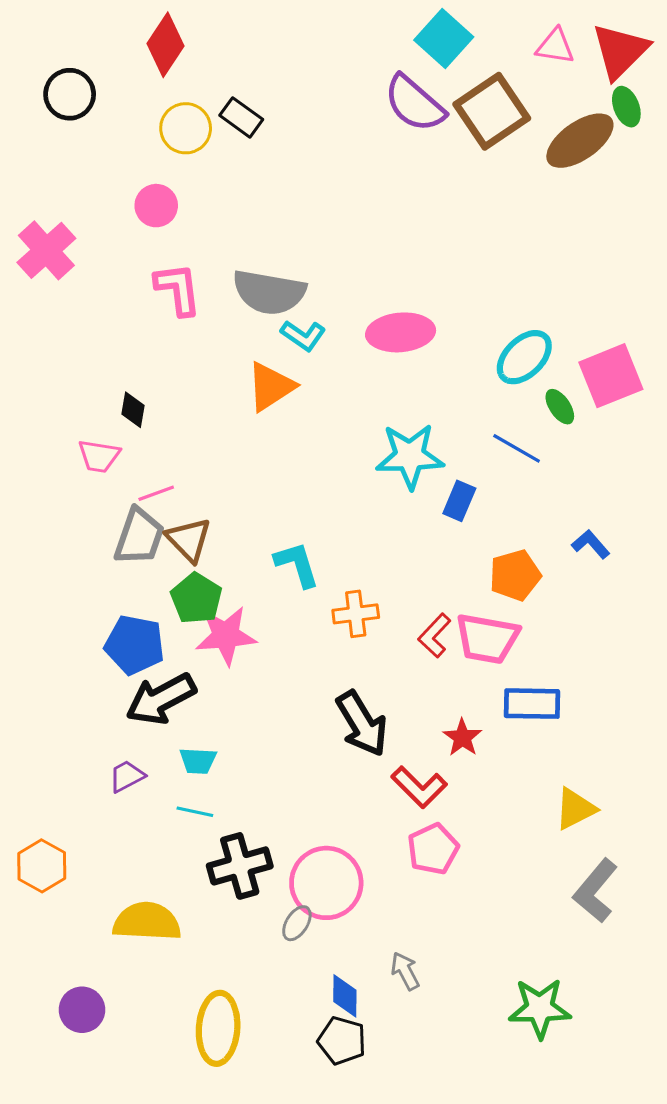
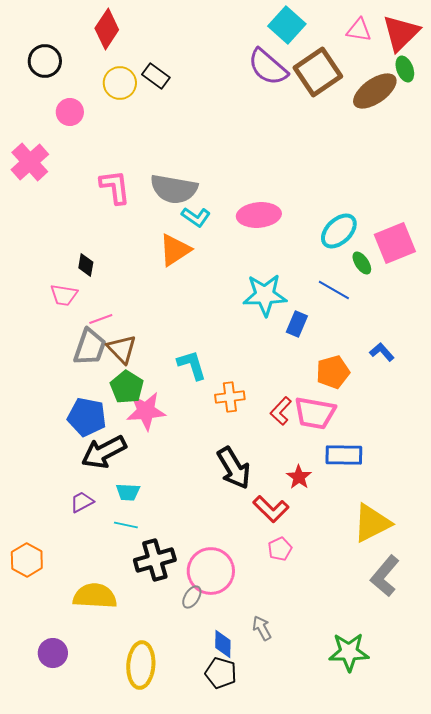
pink circle: (156, 206) -> (70, 112), moved
yellow triangle: (575, 809) -> (372, 523), size x1.4
pink pentagon: (433, 849) -> (280, 549), size x0.7

